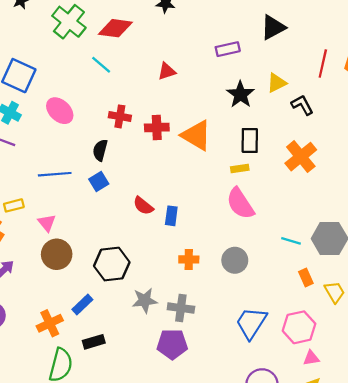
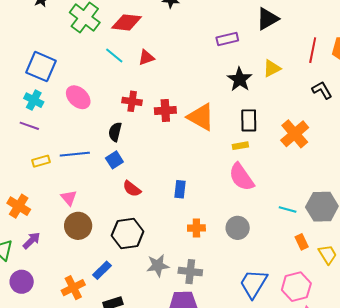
red triangle: (167, 71) -> (146, 57), moved
black L-shape: (302, 105) -> (322, 90), moved
yellow rectangle: (14, 205) -> (41, 161), moved
red semicircle: (143, 206) -> (132, 189), moved

